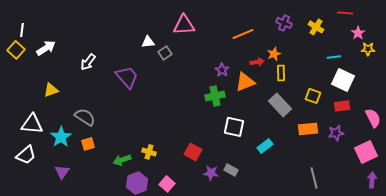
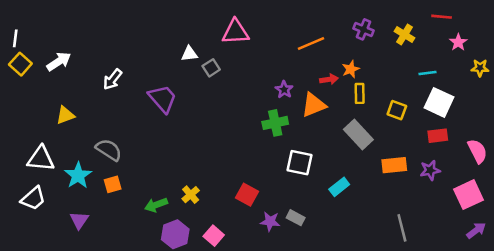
white line: (22, 30) -> (15, 38), moved
yellow star: (368, 49) -> (480, 68), moved
yellow square: (313, 96) -> (397, 110), moved
yellow cross: (149, 152) -> (191, 195), turned 32
purple arrow: (372, 180) -> (476, 230), turned 49

